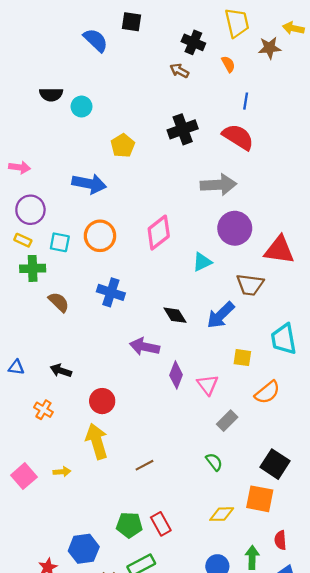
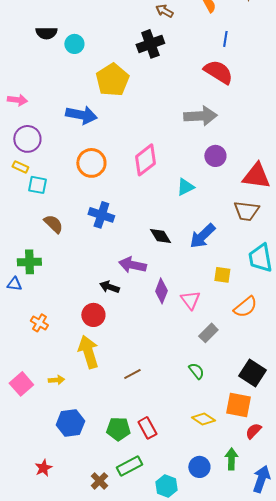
black cross: (183, 129) -> (150, 44), moved
yellow pentagon: (123, 146) -> (112, 80), size x1.5
purple circle: (235, 228) -> (215, 156), size x0.7
cyan square: (60, 242) -> (37, 185), moved
green cross: (33, 268) -> (29, 262), moved
brown trapezoid: (250, 285) -> (246, 211), moved
black arrow: (61, 371) -> (109, 287), moved
yellow diamond: (222, 514) -> (203, 419), turned 35
red semicircle: (280, 540) -> (253, 431), moved, turned 48
blue hexagon: (84, 549) -> (70, 423), moved

